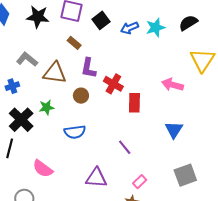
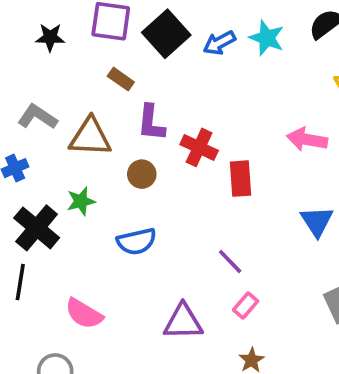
black star: (38, 17) -> (50, 37), size x0.7
black square: (101, 20) -> (166, 34), size x1.4
cyan star: (156, 28) -> (267, 38), turned -30
pink rectangle: (140, 182) -> (246, 306), moved

